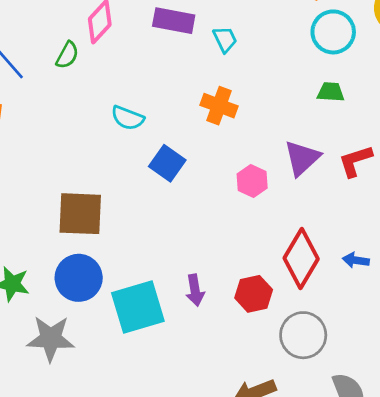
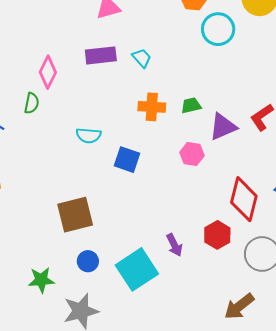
green trapezoid: (331, 92) -> (191, 106), moved
purple triangle: (302, 158) -> (223, 127), turned 36
blue circle: (79, 278) -> (88, 261), size x0.6

